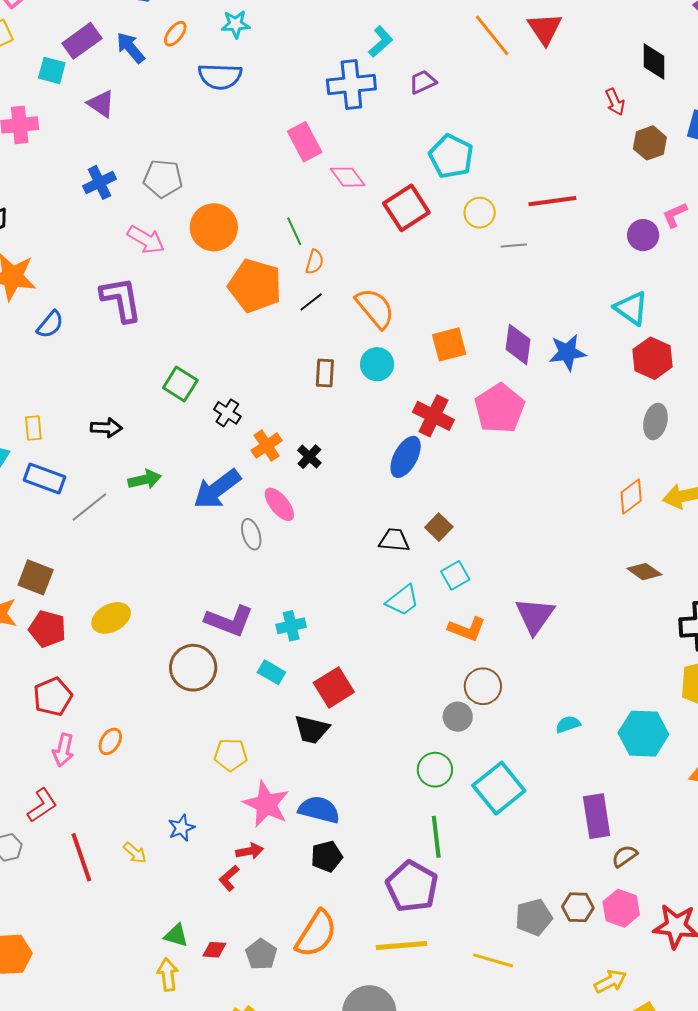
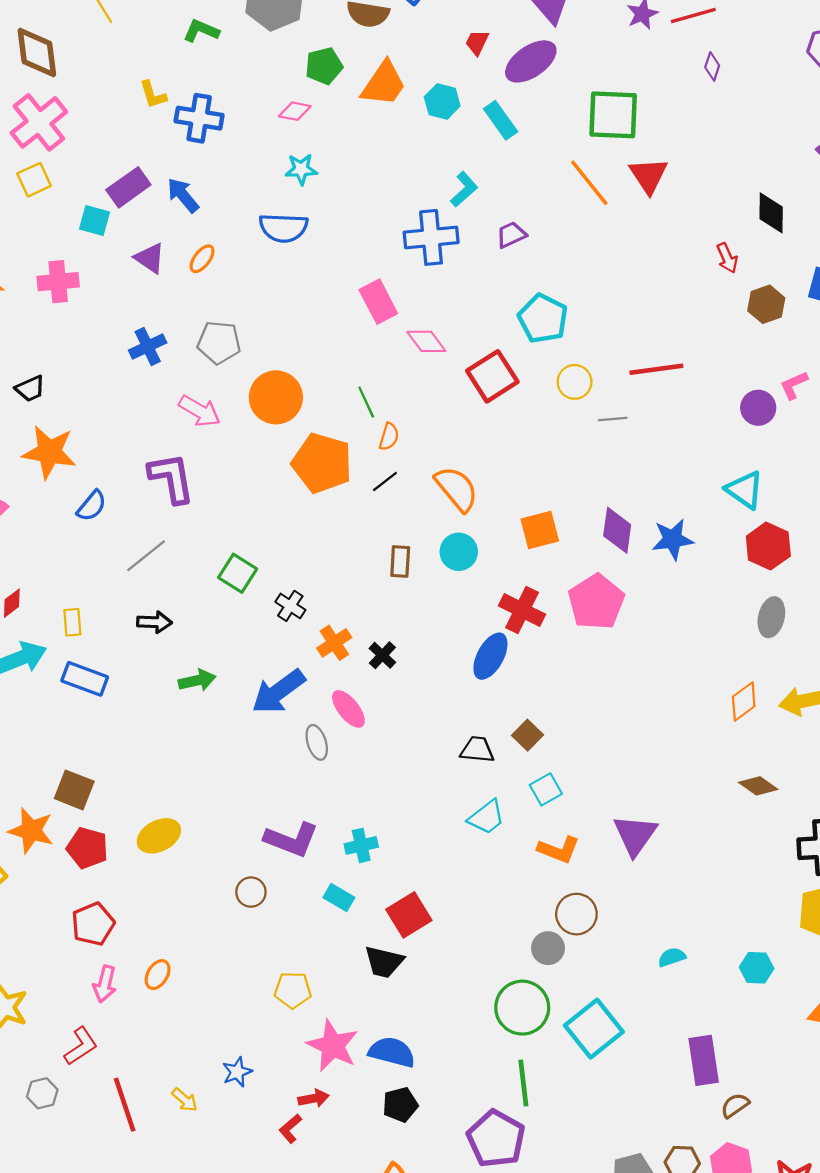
orange ellipse: (175, 34) -> (202, 259), moved
gray line: (89, 507) -> (146, 556), moved
brown circle: (193, 668) -> (251, 892), size x0.6
cyan hexagon: (643, 734) -> (757, 968), size x0.6
green circle: (435, 770) -> (522, 1008), size x1.4

